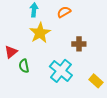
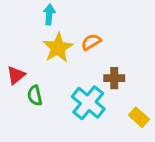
orange semicircle: (64, 12) -> (91, 42), moved
brown cross: (79, 44) -> (114, 78), moved

